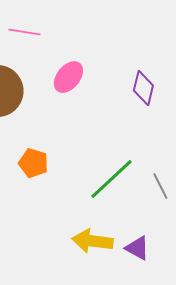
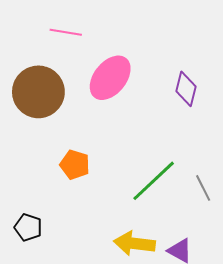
pink ellipse: (68, 77) -> (110, 78), size x1.4

